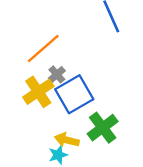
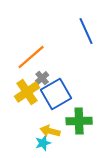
green cross: (103, 128) -> (79, 121), turned 35

